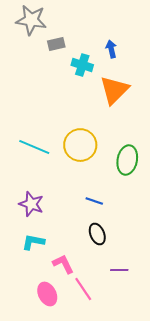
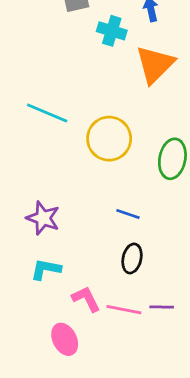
cyan line: (34, 147) -> (47, 113), moved
black ellipse: (97, 234) -> (132, 258), turned 35
pink line: (83, 289) -> (124, 310), moved, turned -45

